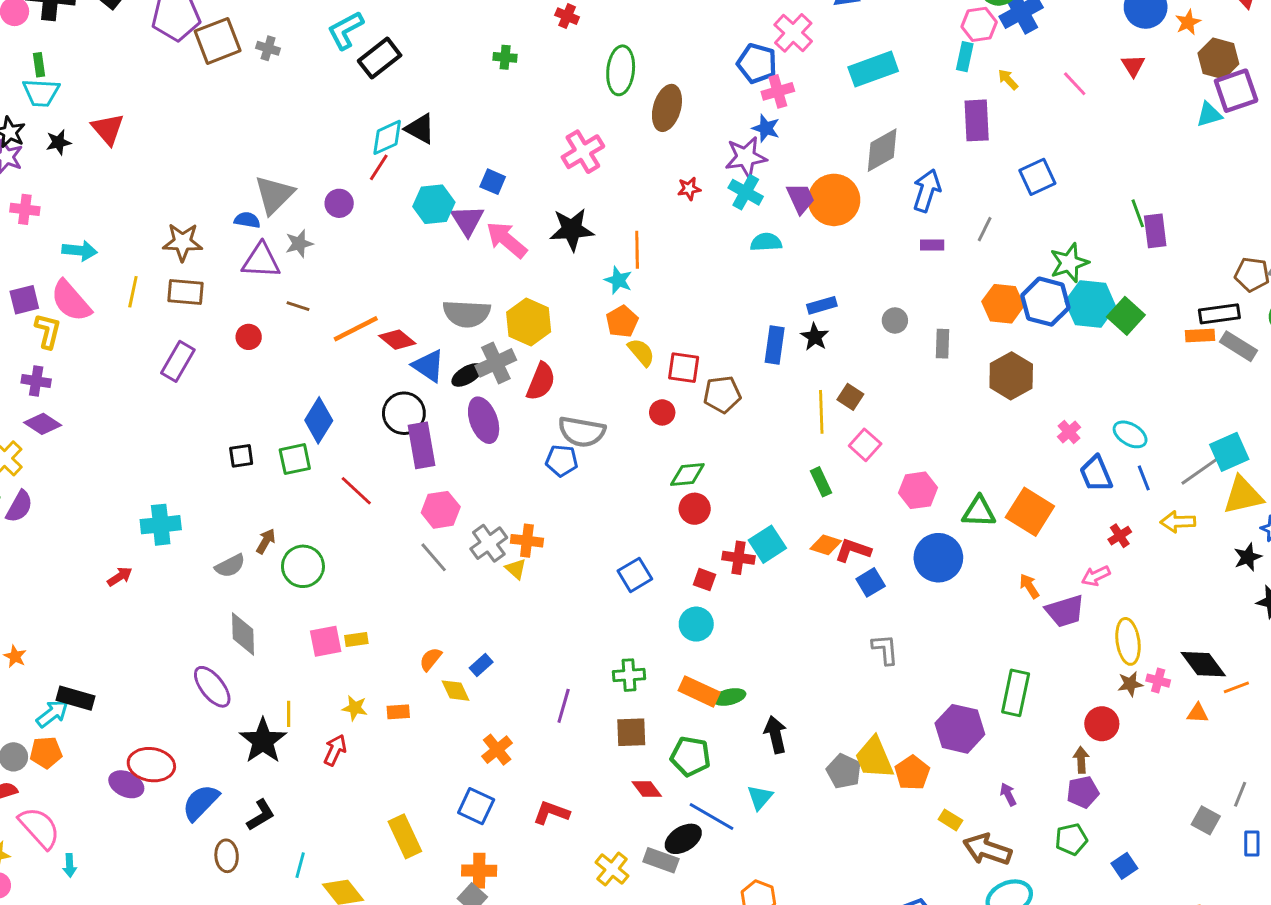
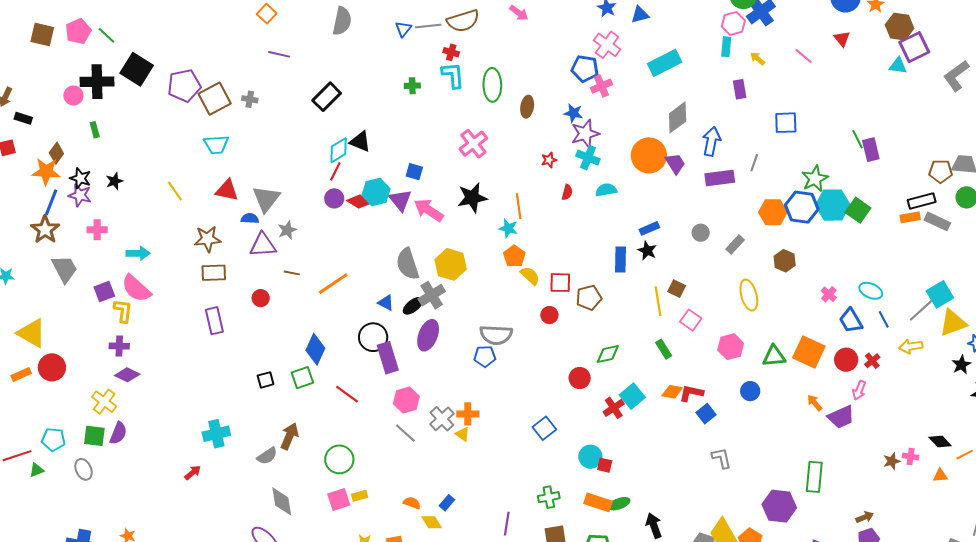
cyan L-shape: (345, 30) -> (453, 75), moved, turned 120
cyan trapezoid: (41, 93) -> (216, 145), moved
brown ellipse: (667, 108) -> (527, 107), size x0.7
cyan triangle: (1209, 115) -> (898, 66), turned 30
purple rectangle: (977, 120) -> (740, 89), size x0.7
blue star: (766, 128) -> (573, 113), moved
red triangle: (108, 129) -> (227, 190), moved, turned -30
blue square: (1037, 177) -> (786, 123), turned 30
purple trapezoid: (801, 198) -> (675, 164), moved
purple circle: (339, 203) -> (334, 198), moved
purple rectangle: (932, 245) -> (720, 178), size x1.8
yellow line: (133, 292) -> (175, 191), moved, turned -40
gray semicircle: (467, 314) -> (408, 264), turned 76
red diamond: (397, 340) -> (359, 202), moved
gray rectangle: (943, 344) -> (735, 244), turned 48
purple rectangle: (178, 361) -> (214, 321), turned -36
blue triangle: (428, 366) -> (386, 303), size x0.7
brown hexagon: (1011, 376) -> (785, 261), size x0.7
red semicircle: (541, 381) -> (567, 192), moved, size x0.6
purple ellipse: (484, 420) -> (428, 335), turned 48
green diamond: (687, 474) -> (608, 354), moved
brown arrow: (266, 541) -> (289, 436), size x1.5
red cross: (738, 558) -> (614, 408), turned -35
blue circle: (938, 558) -> (750, 391), size x0.6
green circle: (303, 566) -> (339, 459), moved
pink arrow: (1096, 576) -> (859, 390), turned -36
red square: (704, 580) -> (605, 465), moved
yellow ellipse: (1128, 641) -> (749, 295), moved
orange semicircle: (431, 659) -> (412, 503), turned 78
black diamond: (1203, 664) -> (940, 441), size x0.7
red circle: (1102, 724) -> (846, 360), moved
brown arrow: (1081, 760) -> (865, 517), turned 78

